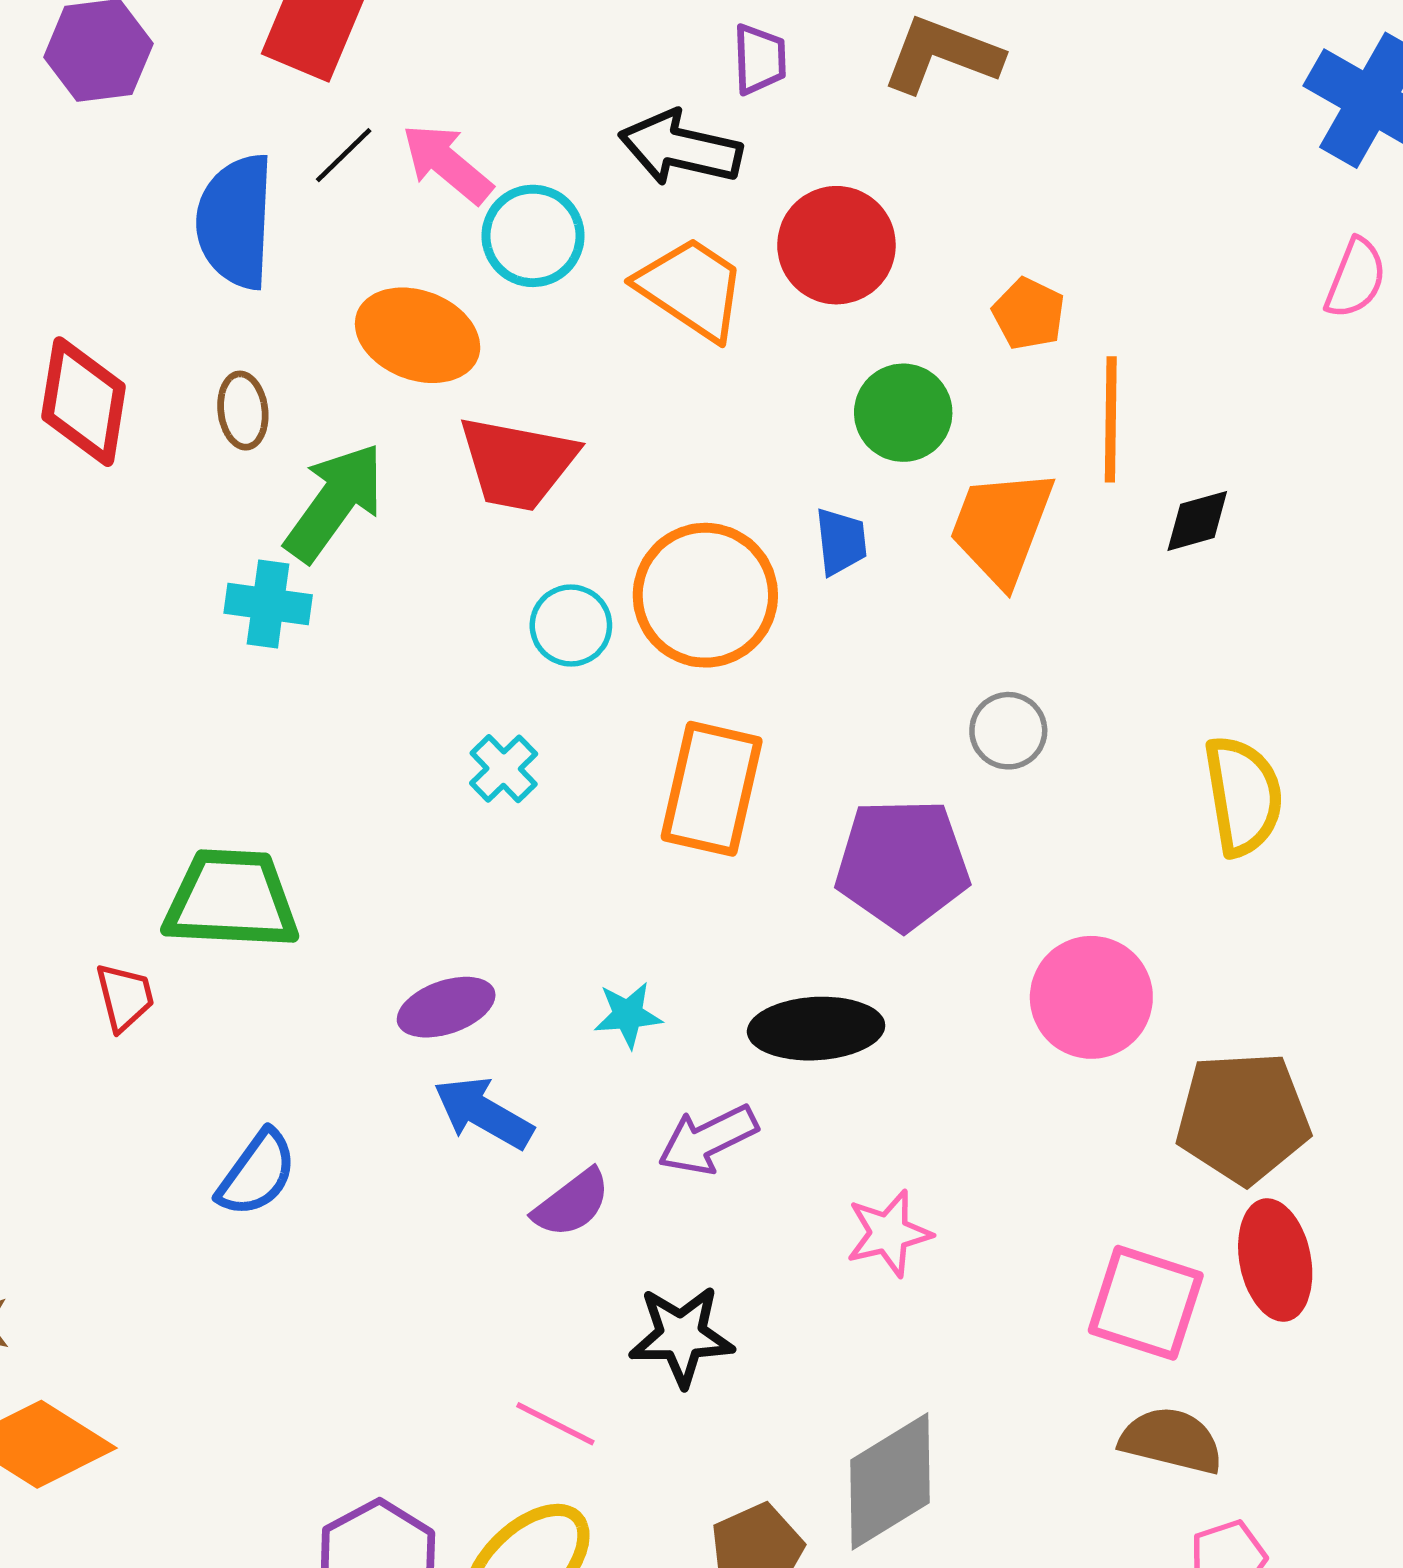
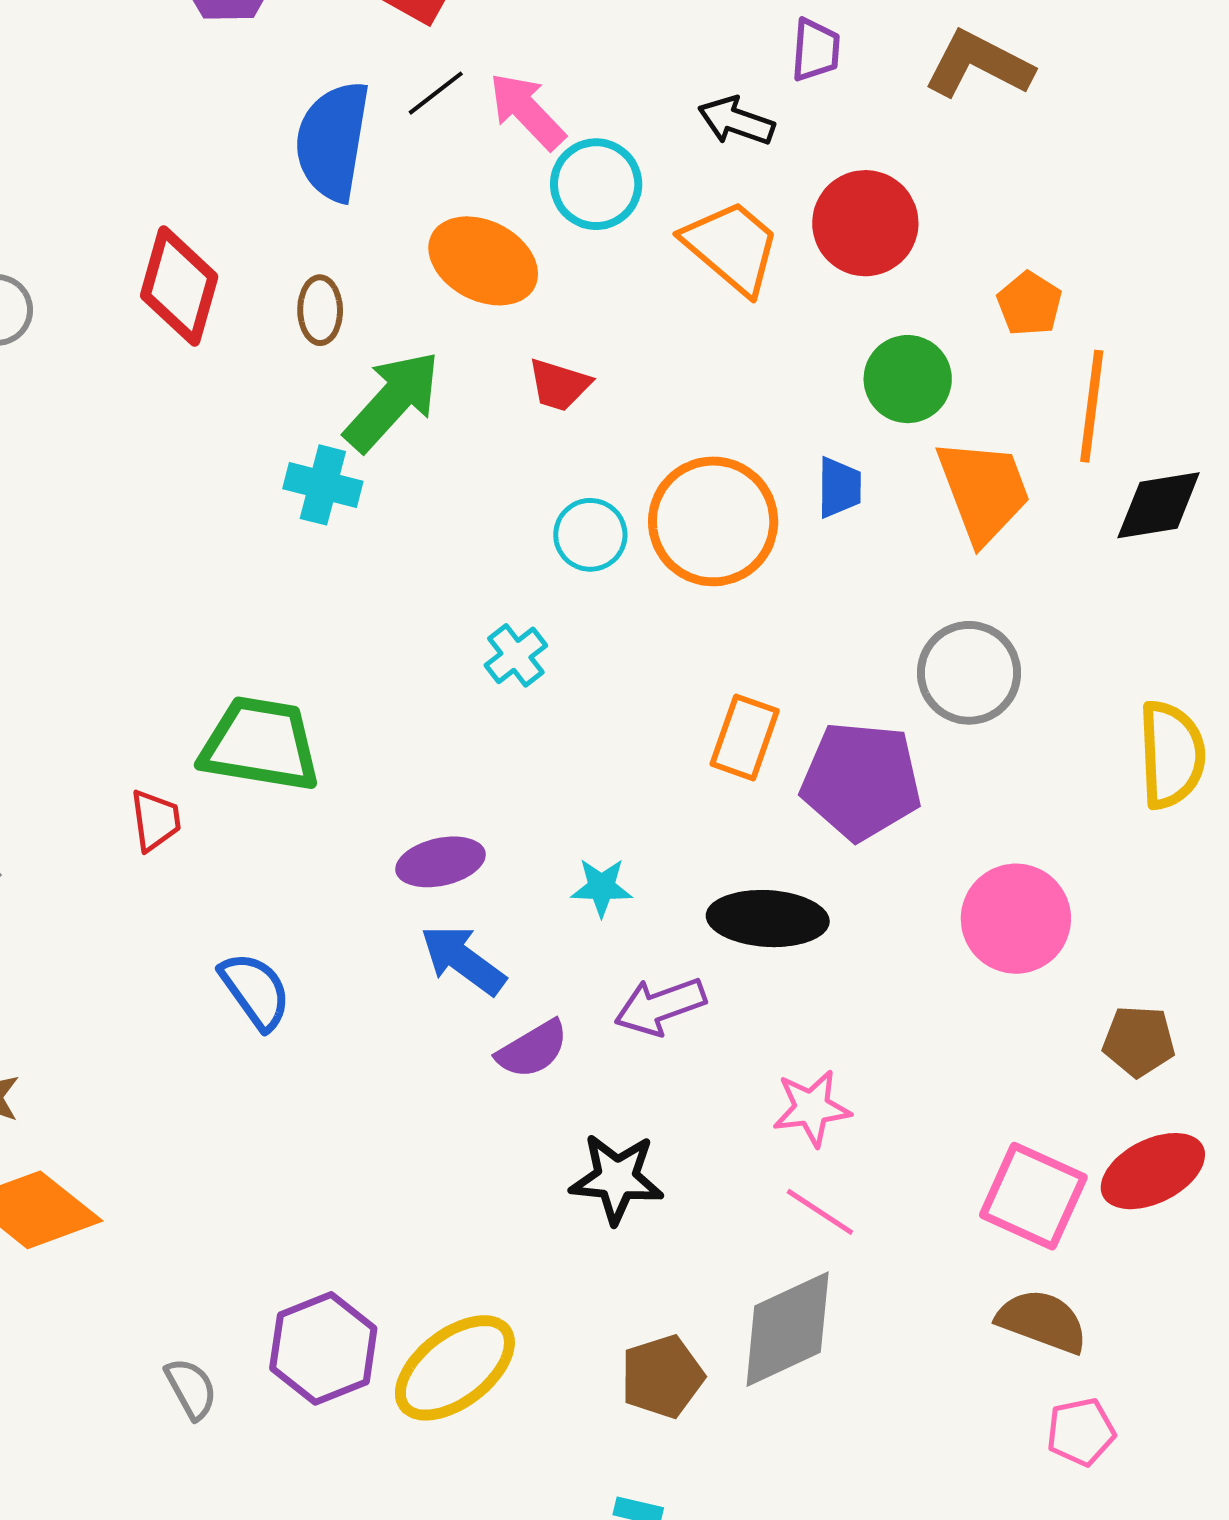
black arrow: (680, 148) -> (736, 121), size x0.7
red trapezoid: (517, 463) -> (559, 385), size x0.6
black diamond: (1197, 521) -> (1159, 505), size x1.4
orange trapezoid: (1001, 527) -> (984, 491), turned 132
gray circle: (1008, 731) -> (969, 673), size x1.5
orange rectangle: (712, 789) -> (745, 737), moved, size x0.7
brown pentagon: (1243, 1118) -> (1139, 1041), size x0.6
blue semicircle: (257, 1173) -> (255, 991), turned -78
red ellipse: (1275, 1260) -> (1153, 1171), turned 68
pink line: (555, 1424) -> (820, 1212), moved

